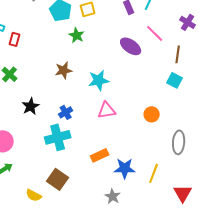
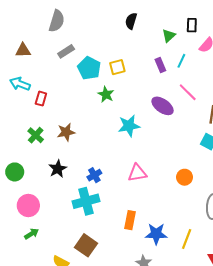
brown star: (64, 70) -> (66, 132), moved
cyan star: (99, 80) -> (129, 126), moved
orange rectangle: (100, 155) -> (130, 220), turned -54

